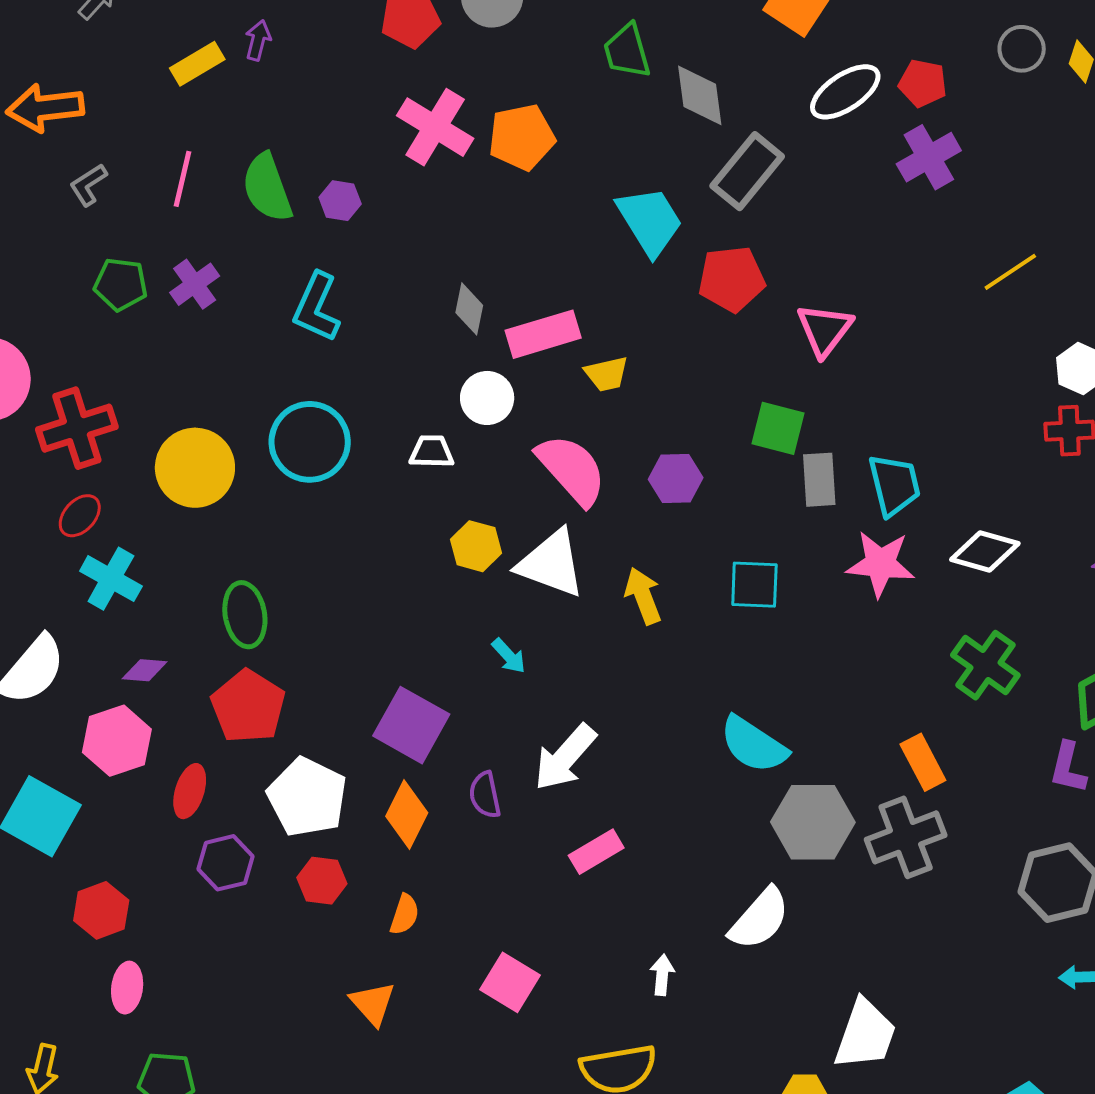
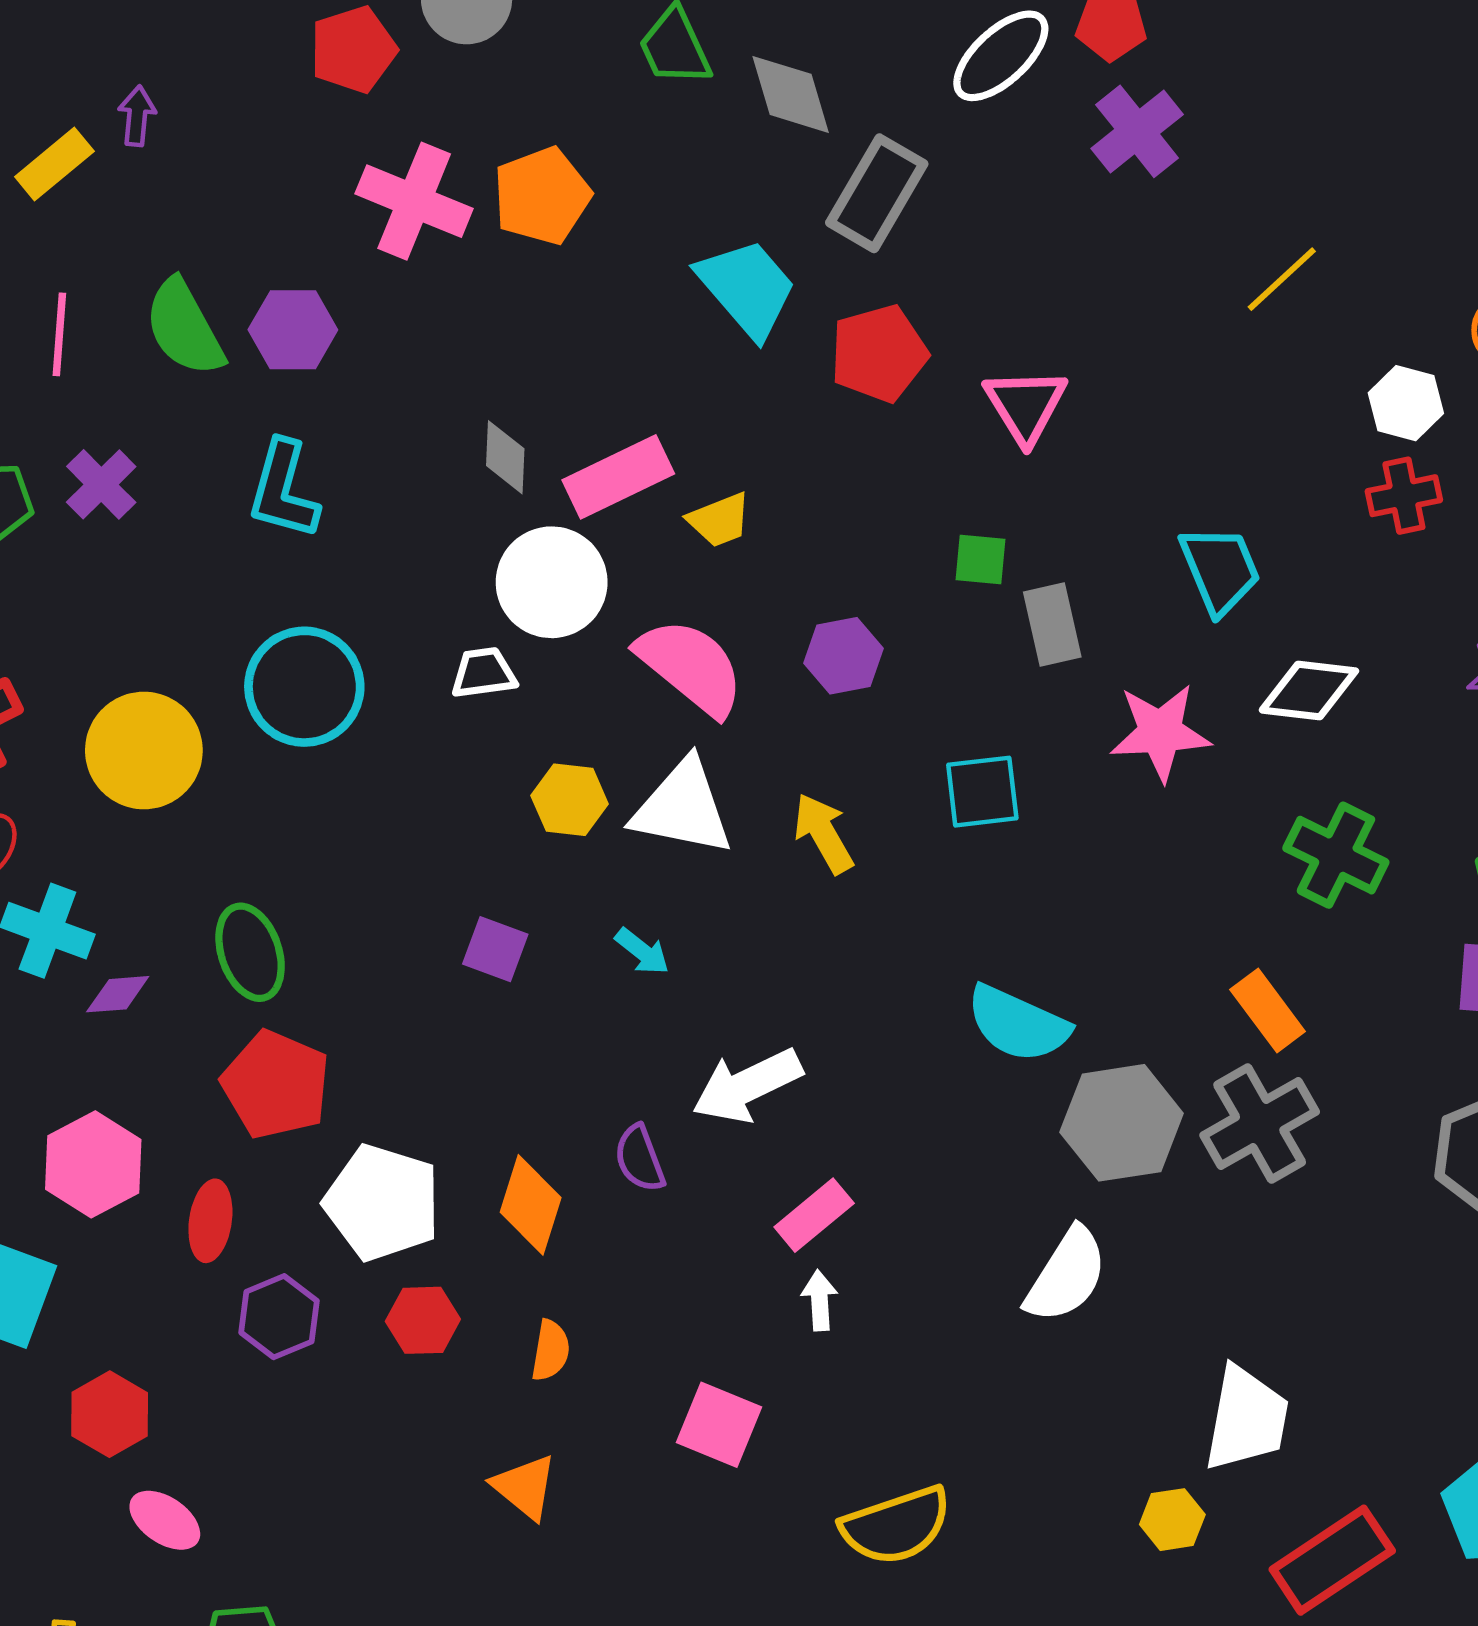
purple hexagon: (340, 201) -> (293, 330), size x1.4
white circle: (487, 398) -> (552, 582), size x1.4
green square: (778, 428) -> (981, 560), size x0.7
cyan trapezoid: (894, 485) -> (1220, 570), moved
purple diamond: (145, 670) -> (118, 994), moved
purple square: (411, 725) -> (495, 949), moved, size x0.6
white arrow: (565, 757) -> (747, 1086), turned 32
white arrow: (662, 975) -> (820, 1300), moved
pink ellipse: (127, 988) -> (165, 1520), turned -54

